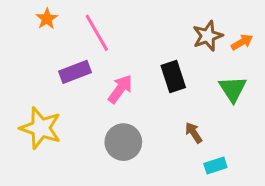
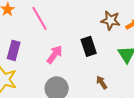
brown star: (208, 36) -> (111, 20), turned 30
purple rectangle: (75, 72) -> (14, 50), moved, turned -54

